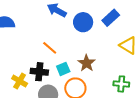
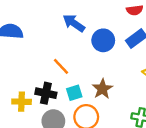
yellow cross: (20, 81) -> (22, 102), turned -35

